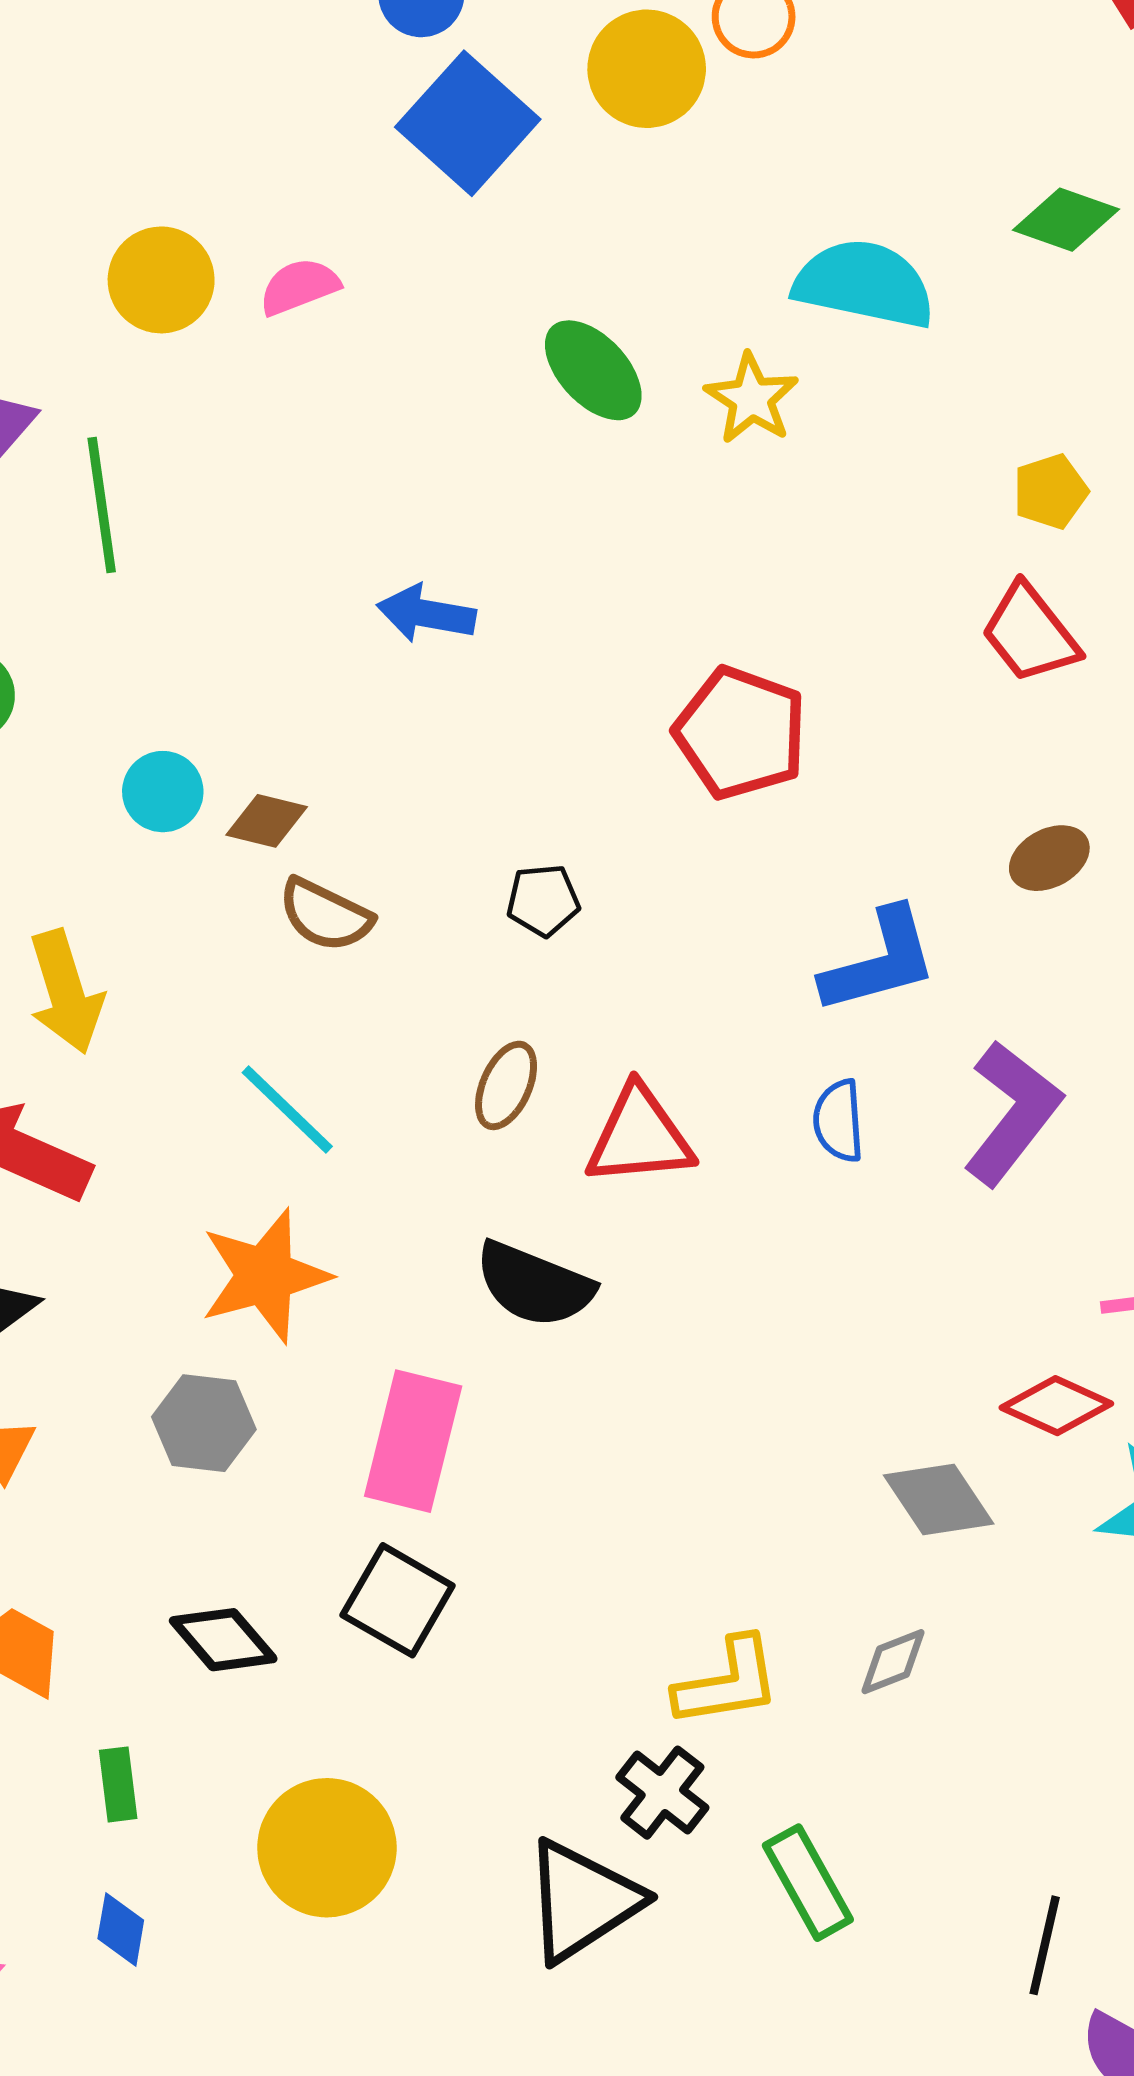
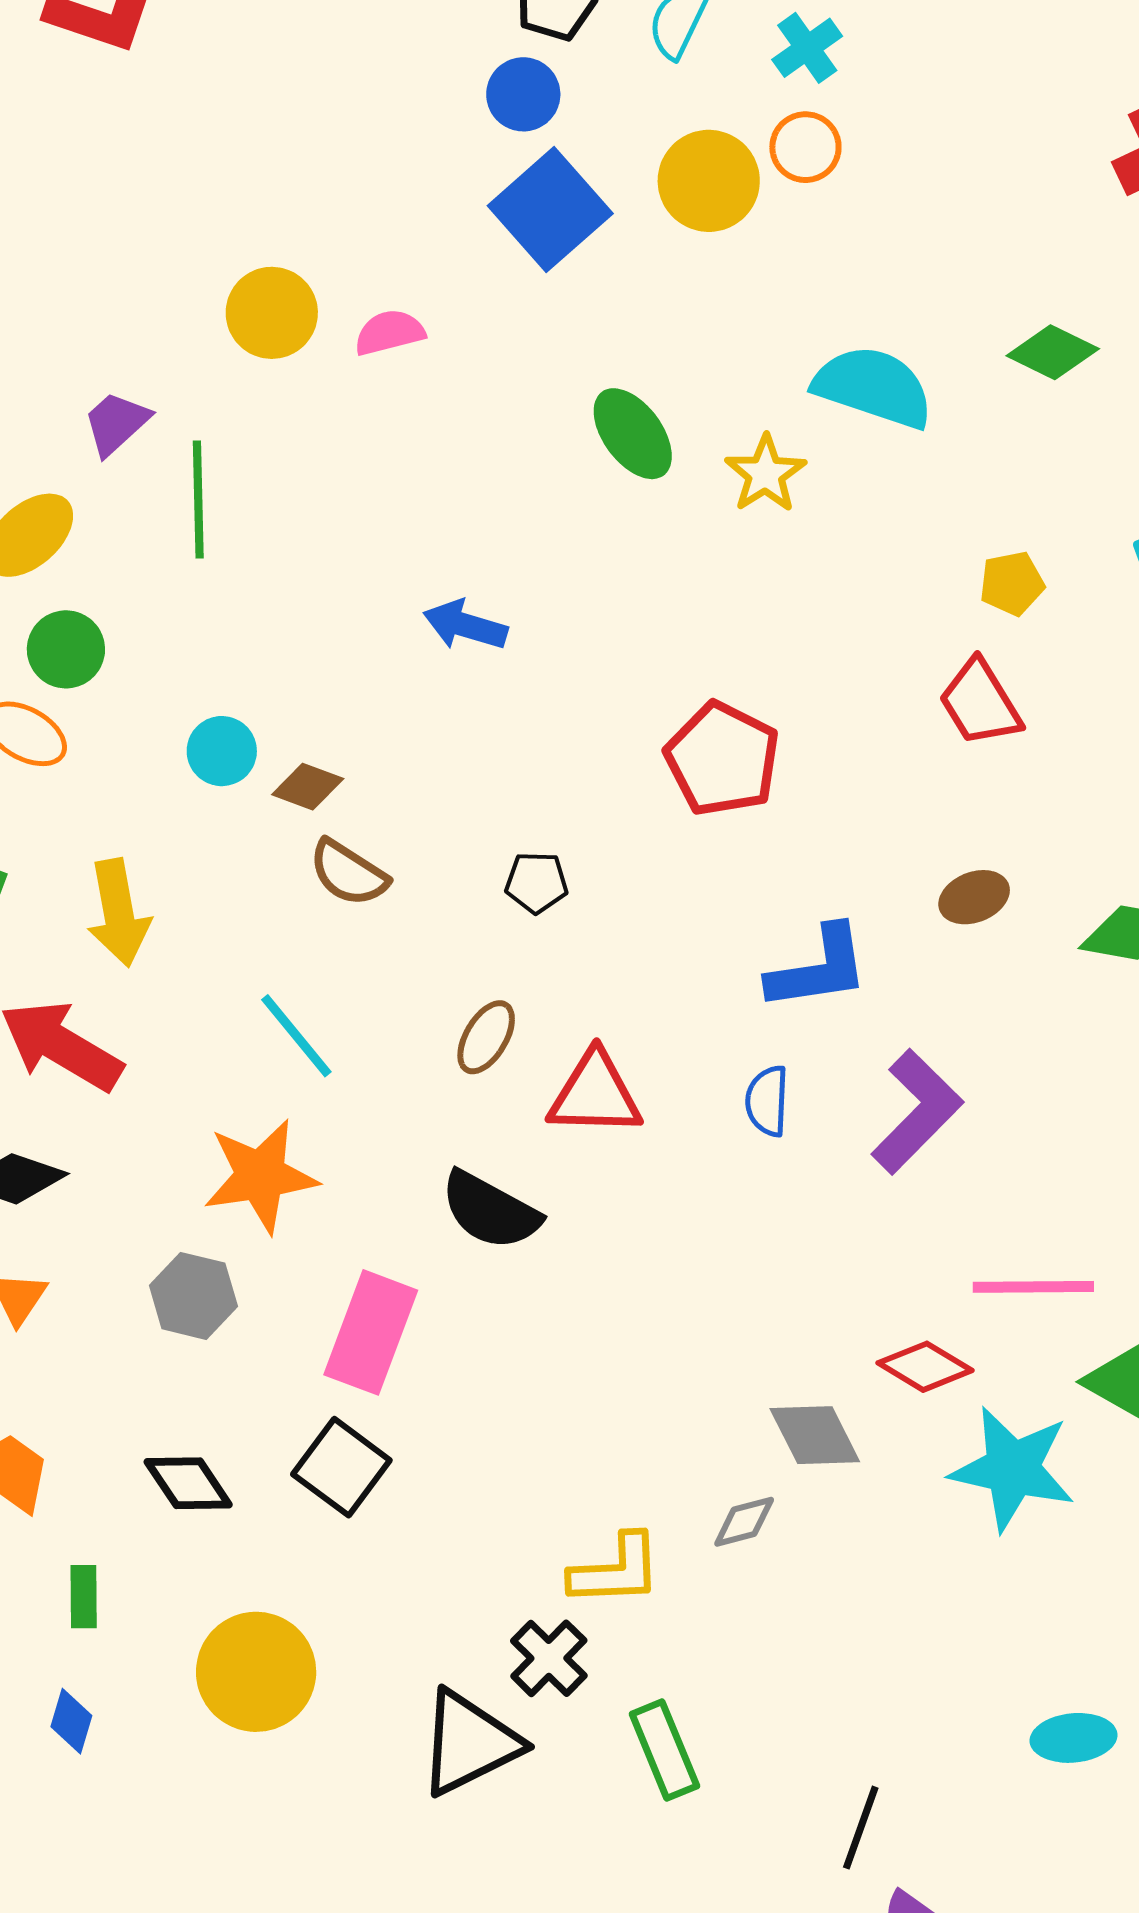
gray diamond: (893, 1662) -> (744, 1522), moved

